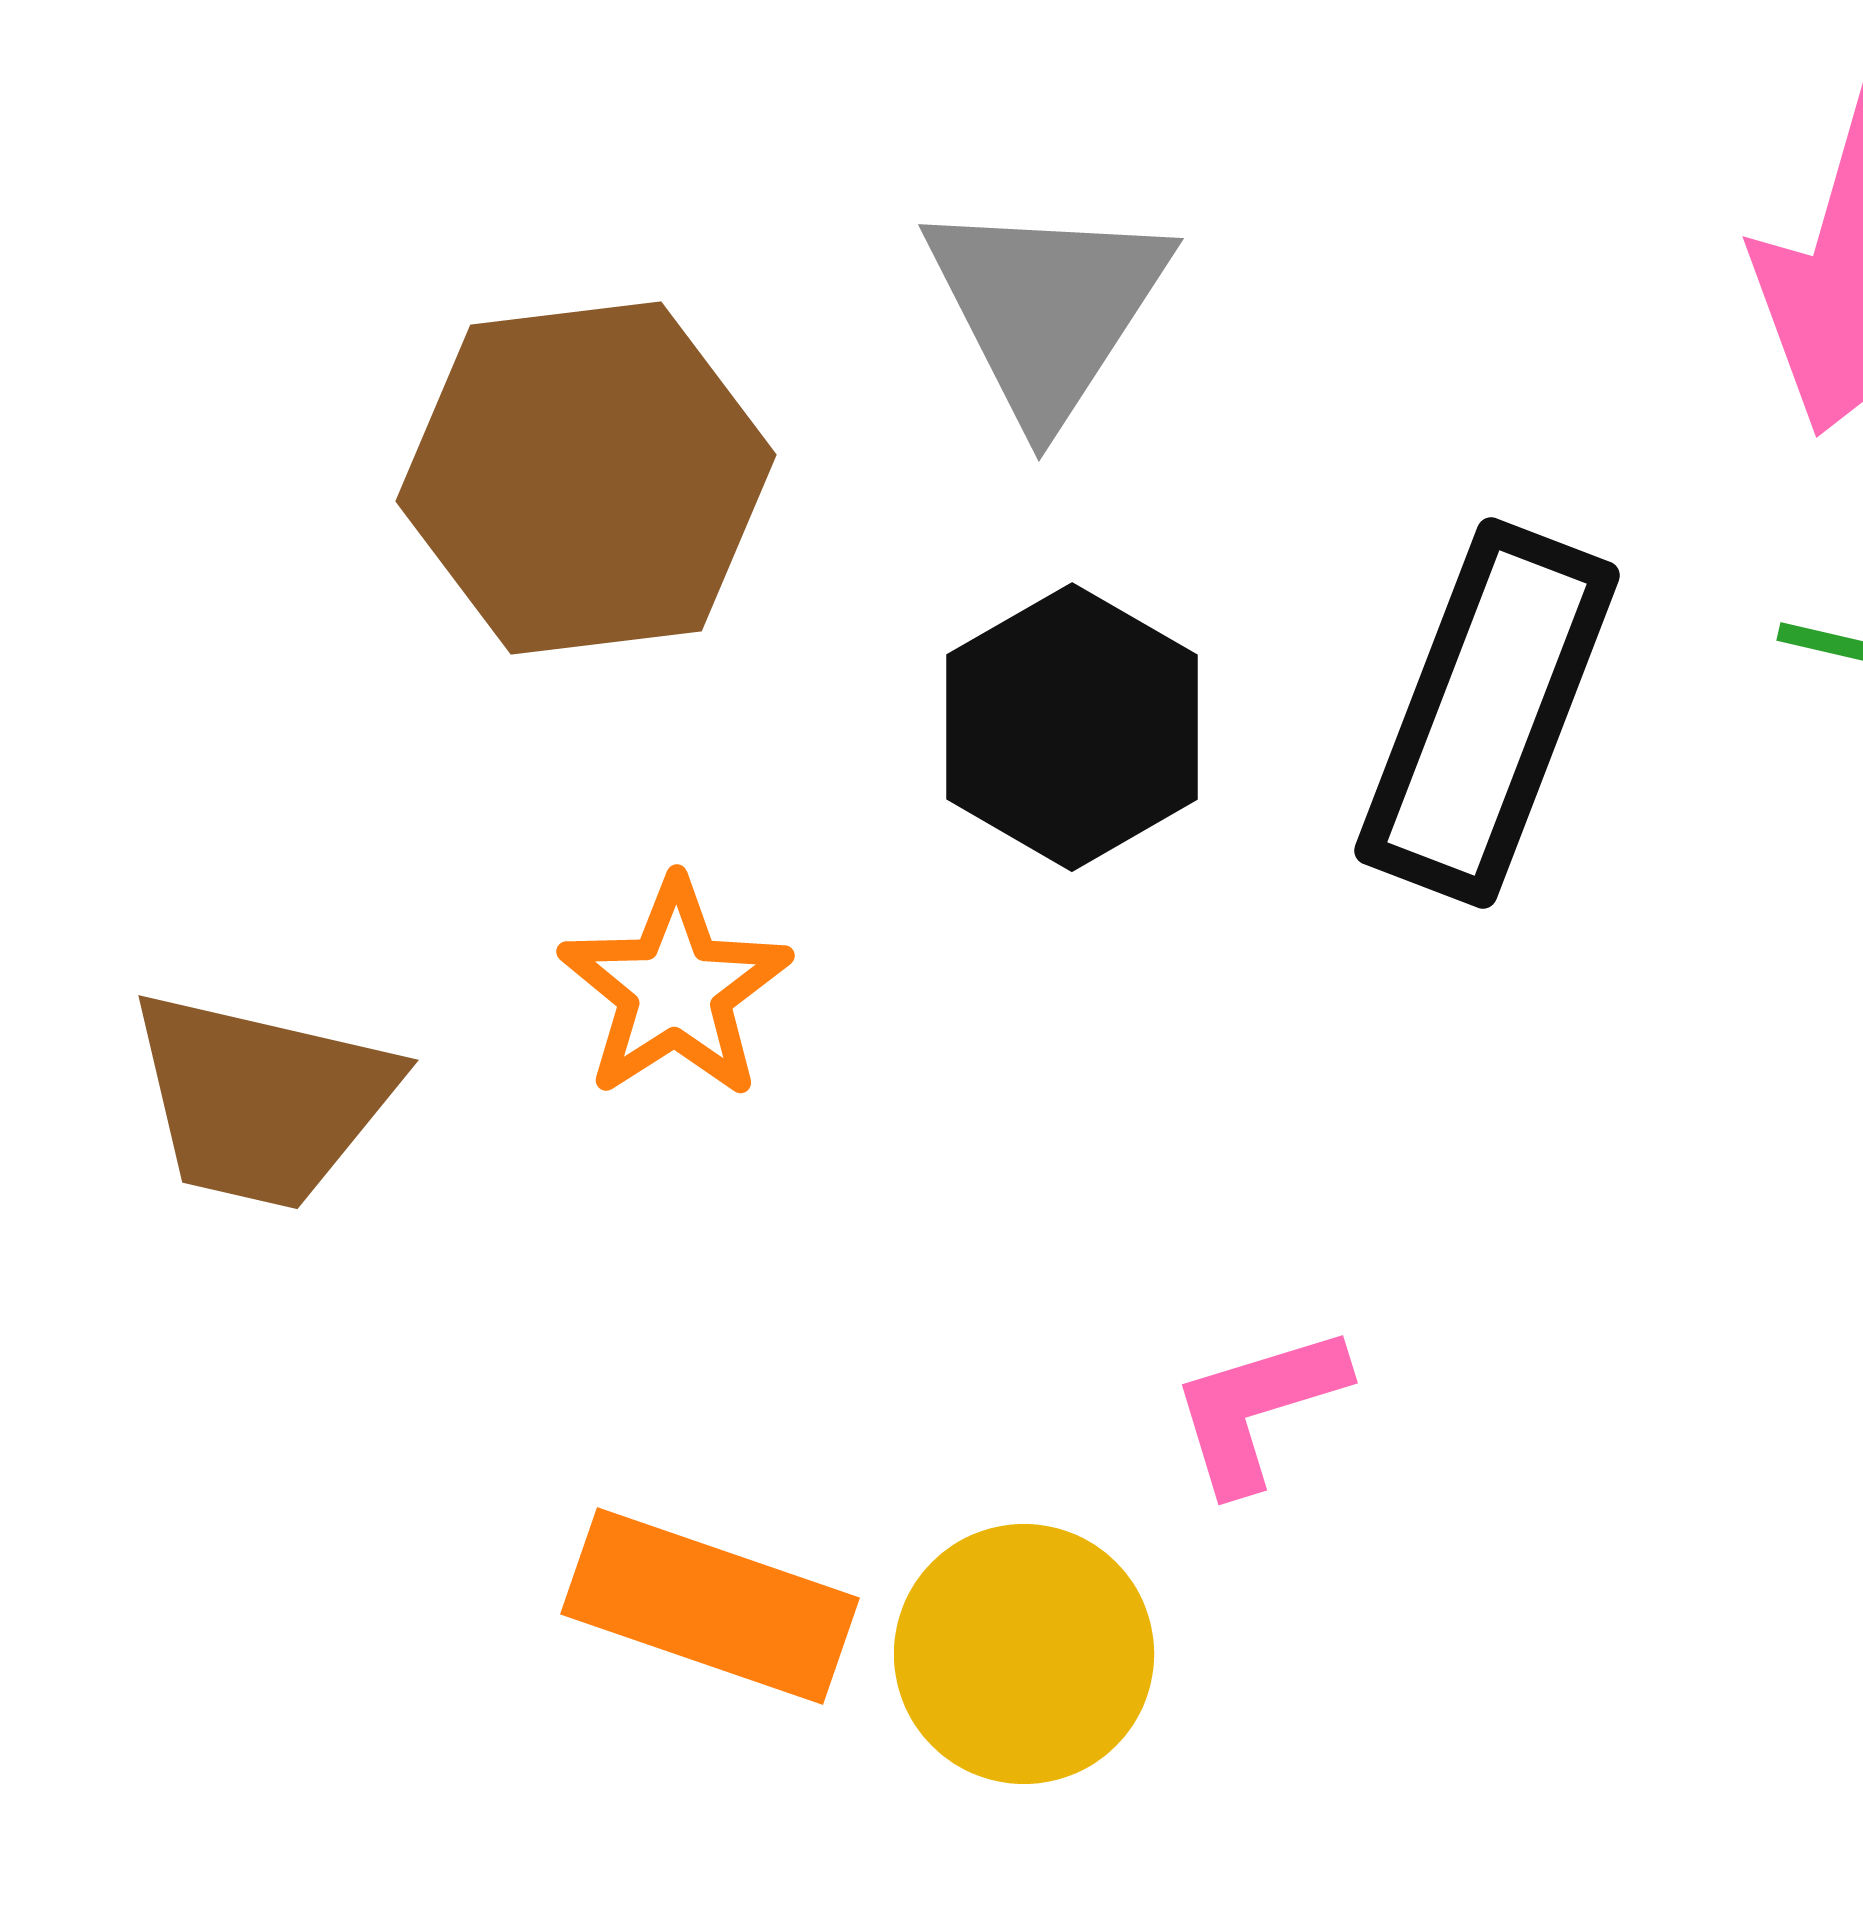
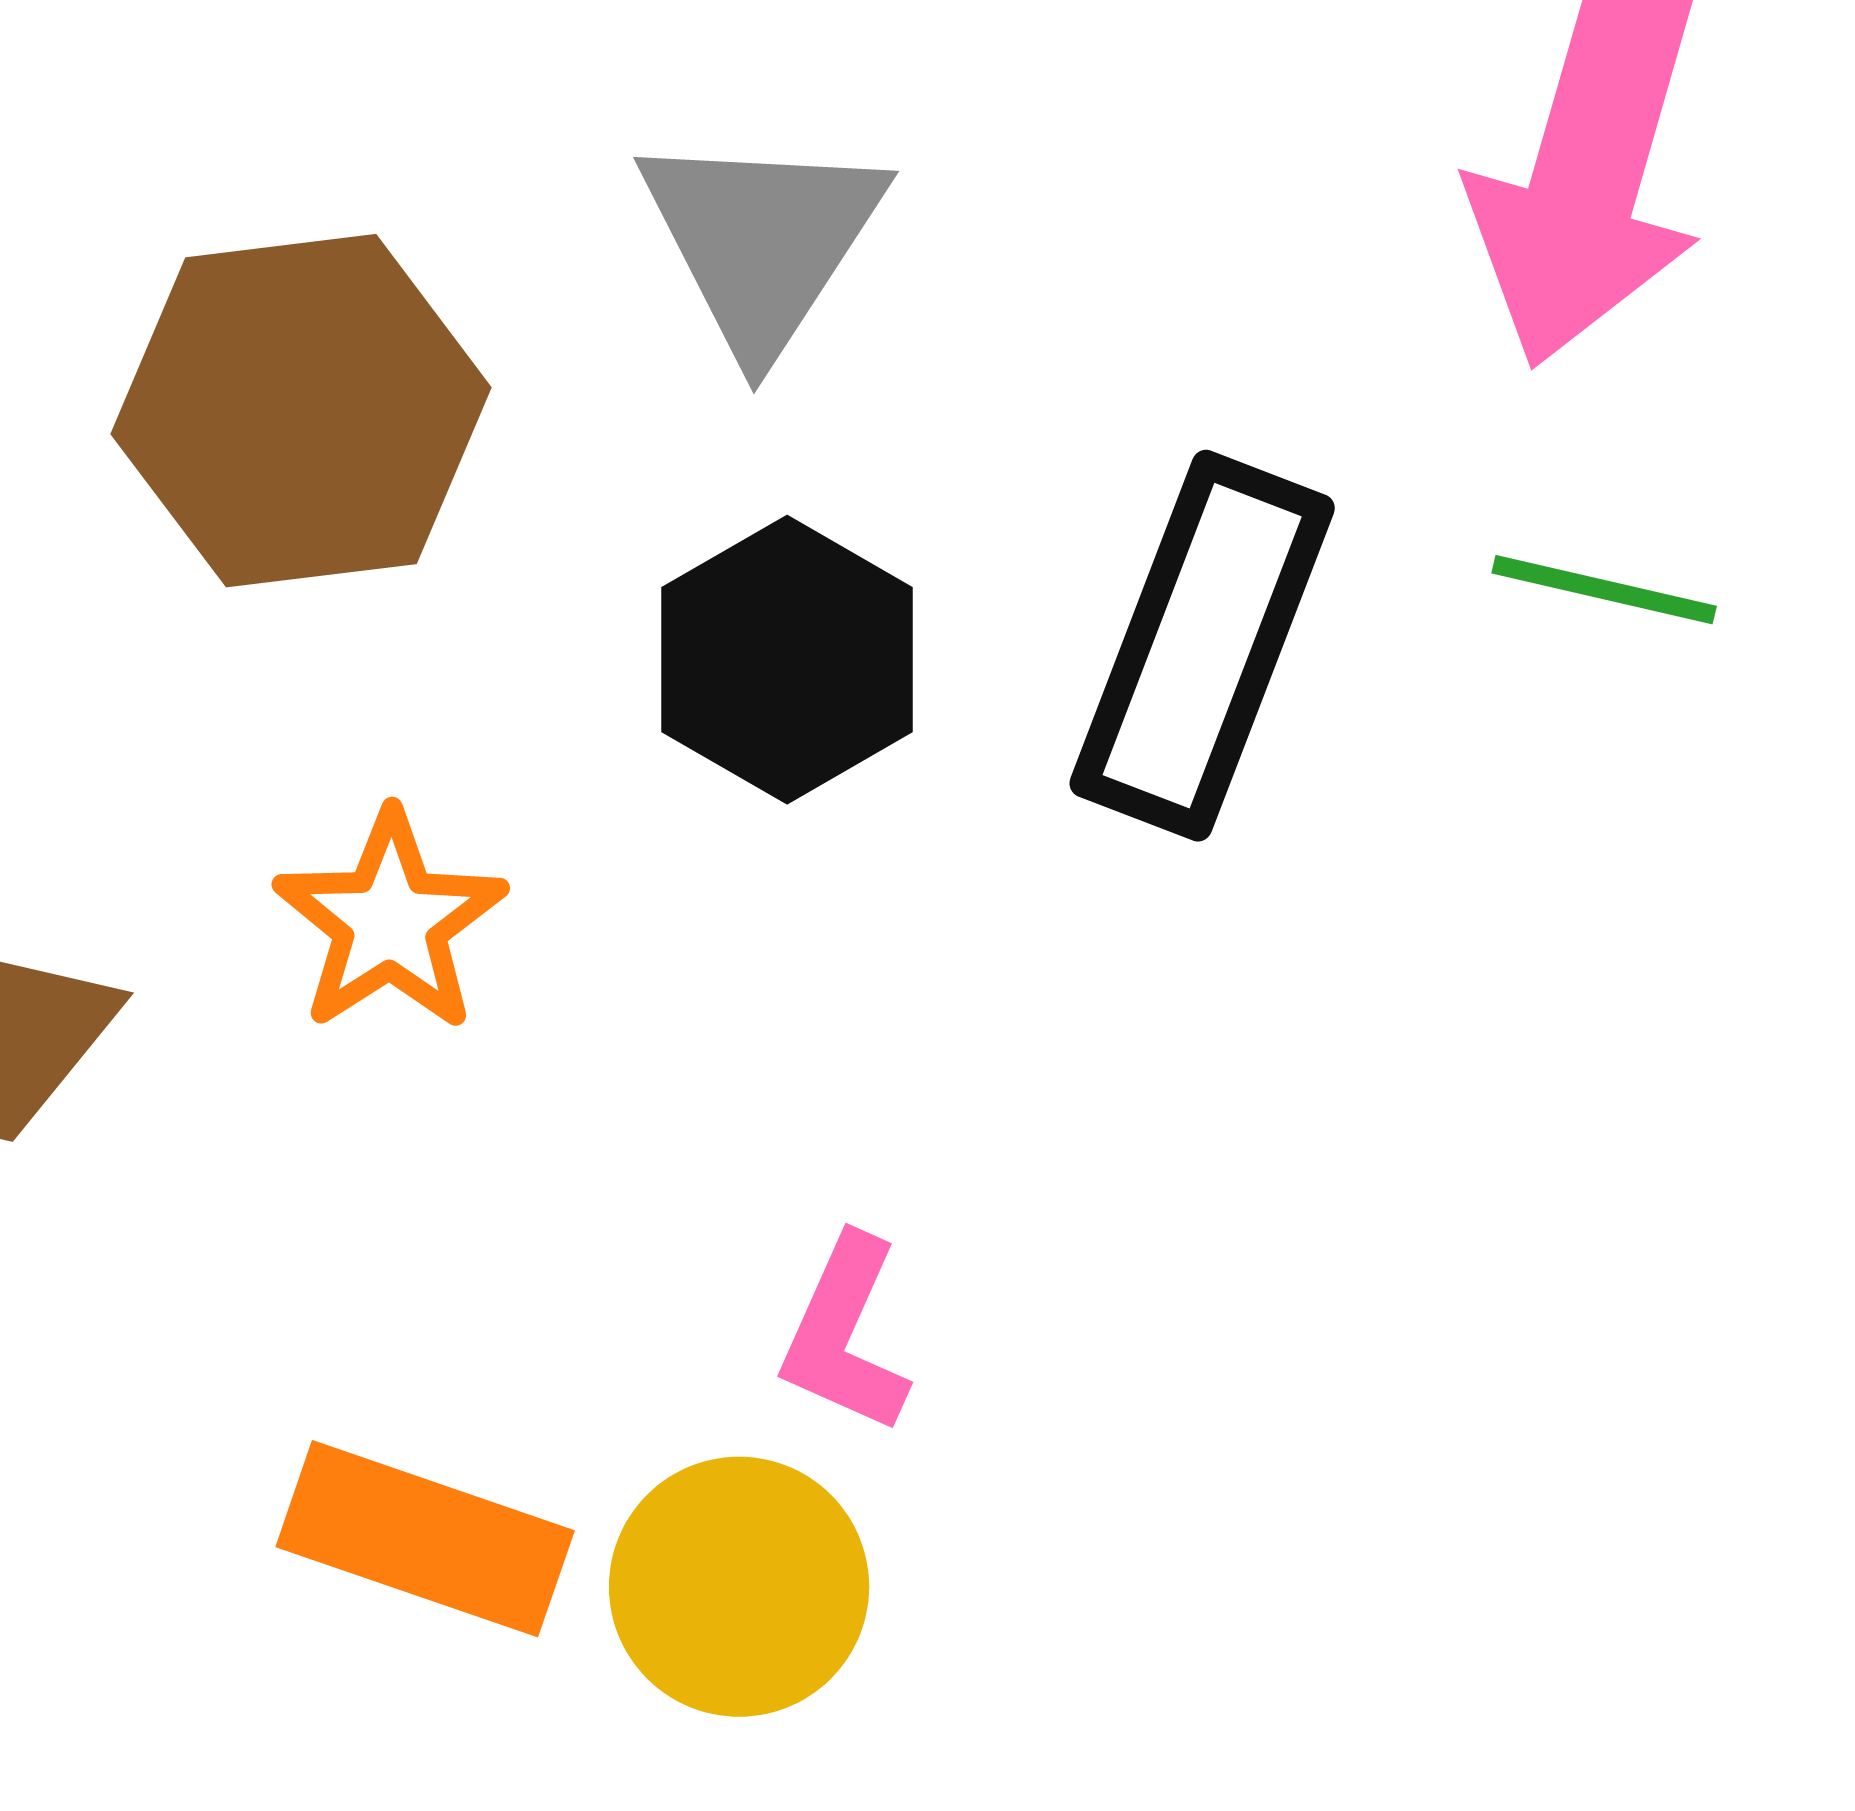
pink L-shape: (1258, 1408) -> (845, 1335), moved, turned -49

